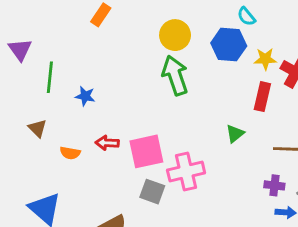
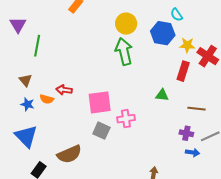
blue star: (85, 96) -> (27, 104), moved
green triangle: (235, 134) -> (162, 95), turned 40
red arrow: (107, 143) -> (64, 90), moved
pink cross: (186, 172) -> (126, 119), size x0.7

